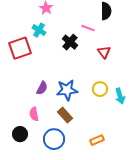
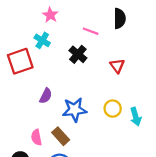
pink line: (88, 28) -> (91, 31), moved
purple semicircle: (42, 88) -> (46, 96), moved
brown rectangle: (65, 115) -> (61, 136), moved

